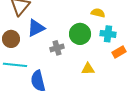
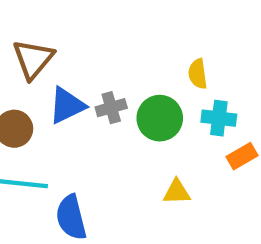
yellow semicircle: (98, 13) -> (198, 74), turned -112
gray cross: (57, 48) -> (111, 108), moved

